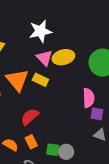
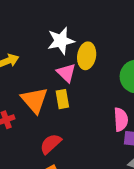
yellow ellipse: (63, 57) -> (87, 56), moved, turned -65
yellow rectangle: (40, 80) -> (62, 99), turned 56

